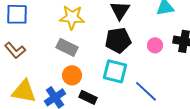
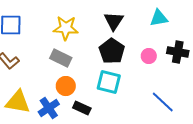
black pentagon: (118, 40) -> (112, 51), turned -30
blue line: (146, 91) -> (163, 102), moved

